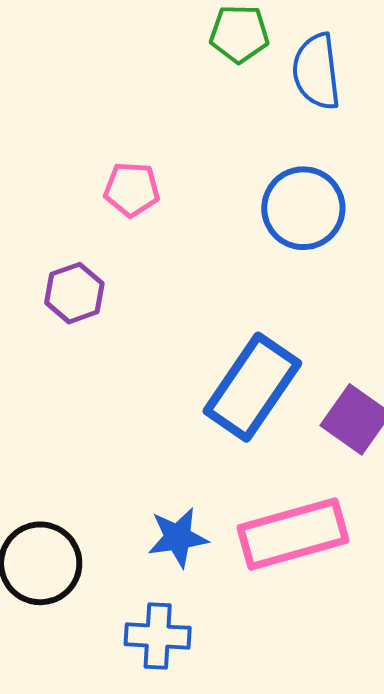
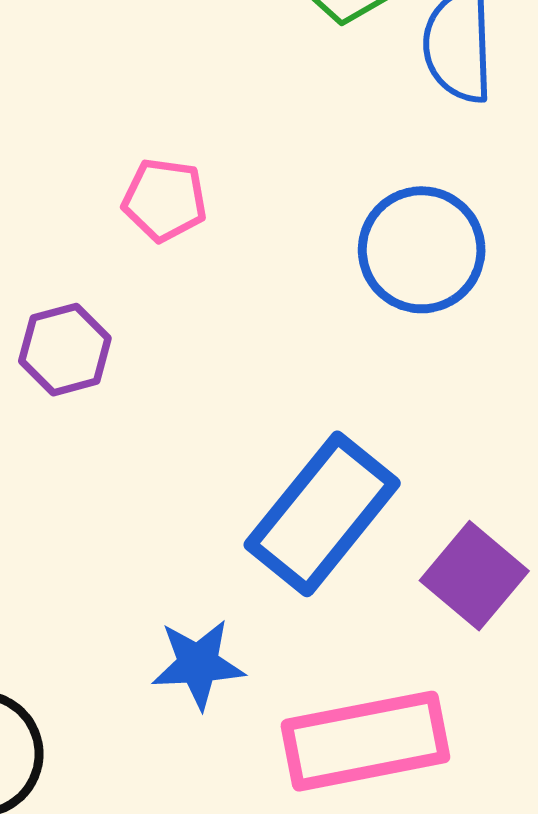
blue star: (178, 537) -> (198, 664), moved

